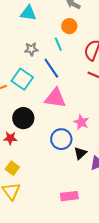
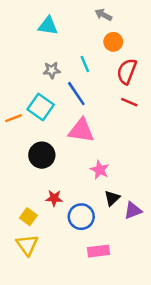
orange circle: (69, 26) -> (113, 42), moved
pink star: (81, 122) -> (100, 170), moved
red star: (10, 138) -> (54, 198), moved
blue circle: (61, 139) -> (81, 217), moved

